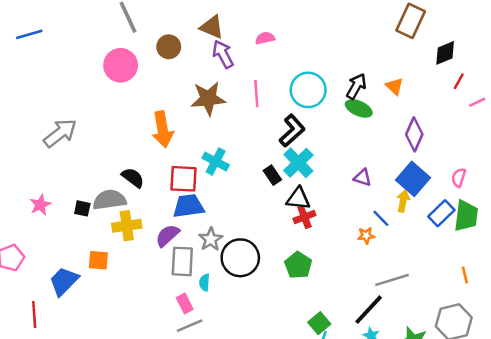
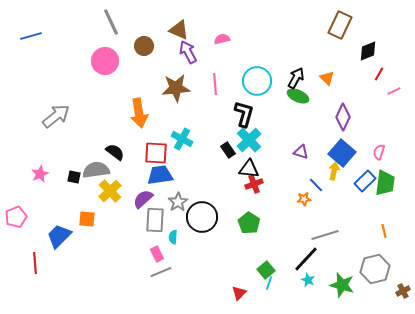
black L-shape: (292, 131) -> (244, 114), turned -32
yellow cross: (127, 226) -> (110, 191), turned -35

